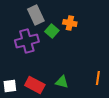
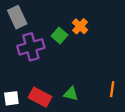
gray rectangle: (36, 15) -> (17, 17), moved
orange cross: (70, 23) -> (80, 26), turned 32

